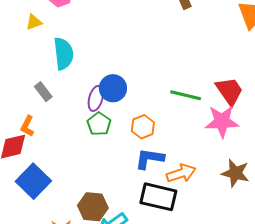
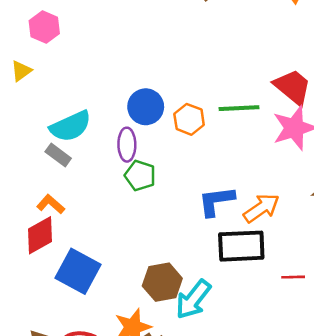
cyan semicircle: (63, 54) -> (71, 126), moved, turned 88
blue circle: (113, 88) -> (146, 107), moved
orange L-shape: (27, 126) -> (51, 204), turned 120
orange hexagon: (143, 127) -> (189, 119), moved

